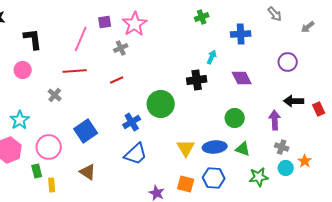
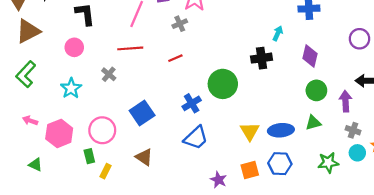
purple diamond: (242, 78) -> (310, 56), turned 40
green circle: (235, 118) -> (316, 90), moved
cyan star: (20, 120) -> (71, 88), moved
green triangle: (243, 149) -> (313, 123), moved, turned -35
orange square: (186, 184) -> (250, 170), turned -30
yellow rectangle: (52, 185) -> (105, 171), turned 32

